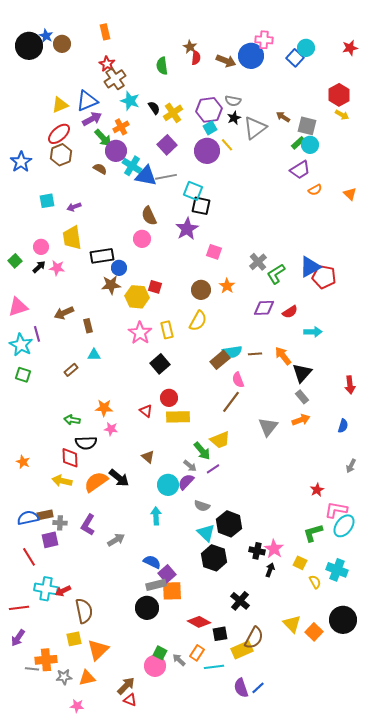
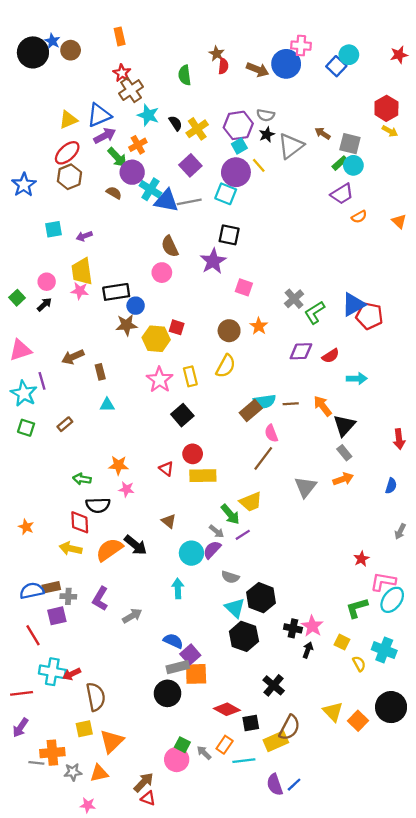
cyan square: (193, 191) -> (226, 194), moved
pink star: (57, 268) -> (80, 291), moved
brown rectangle: (71, 370) -> (65, 424), moved

